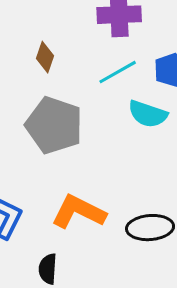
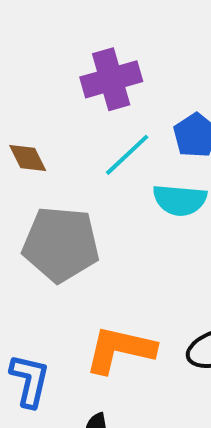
brown diamond: (45, 57) -> (28, 158), turned -32

